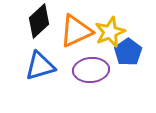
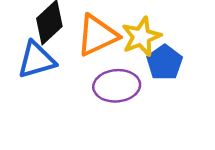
blue triangle: (40, 66) -> (36, 60), moved

